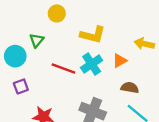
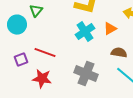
red line: (63, 68) -> (45, 53), moved
purple square: (21, 86) -> (21, 60), moved

